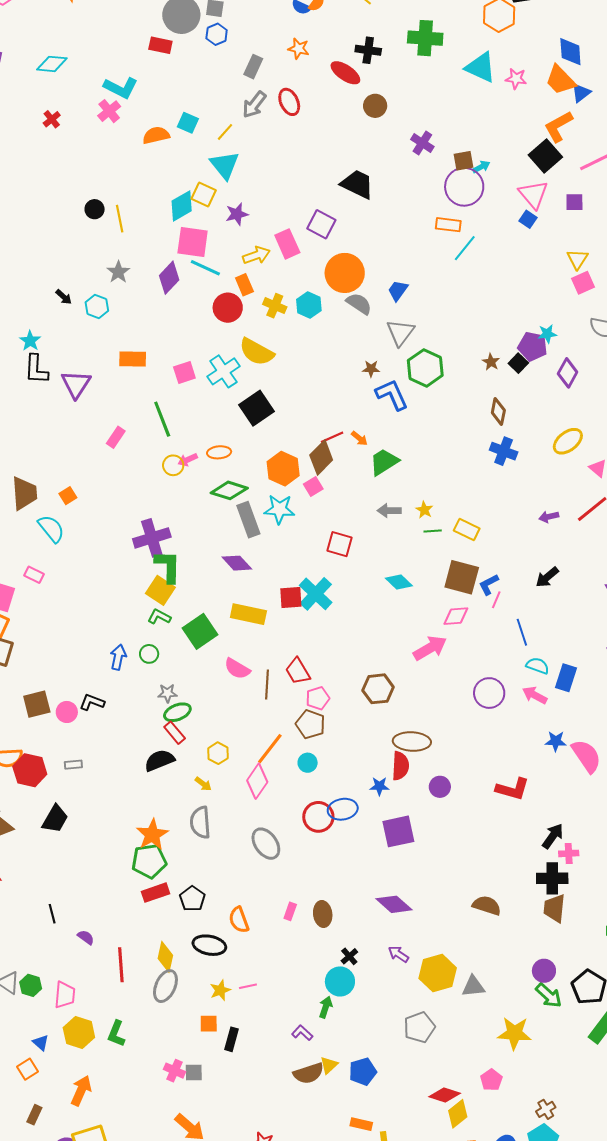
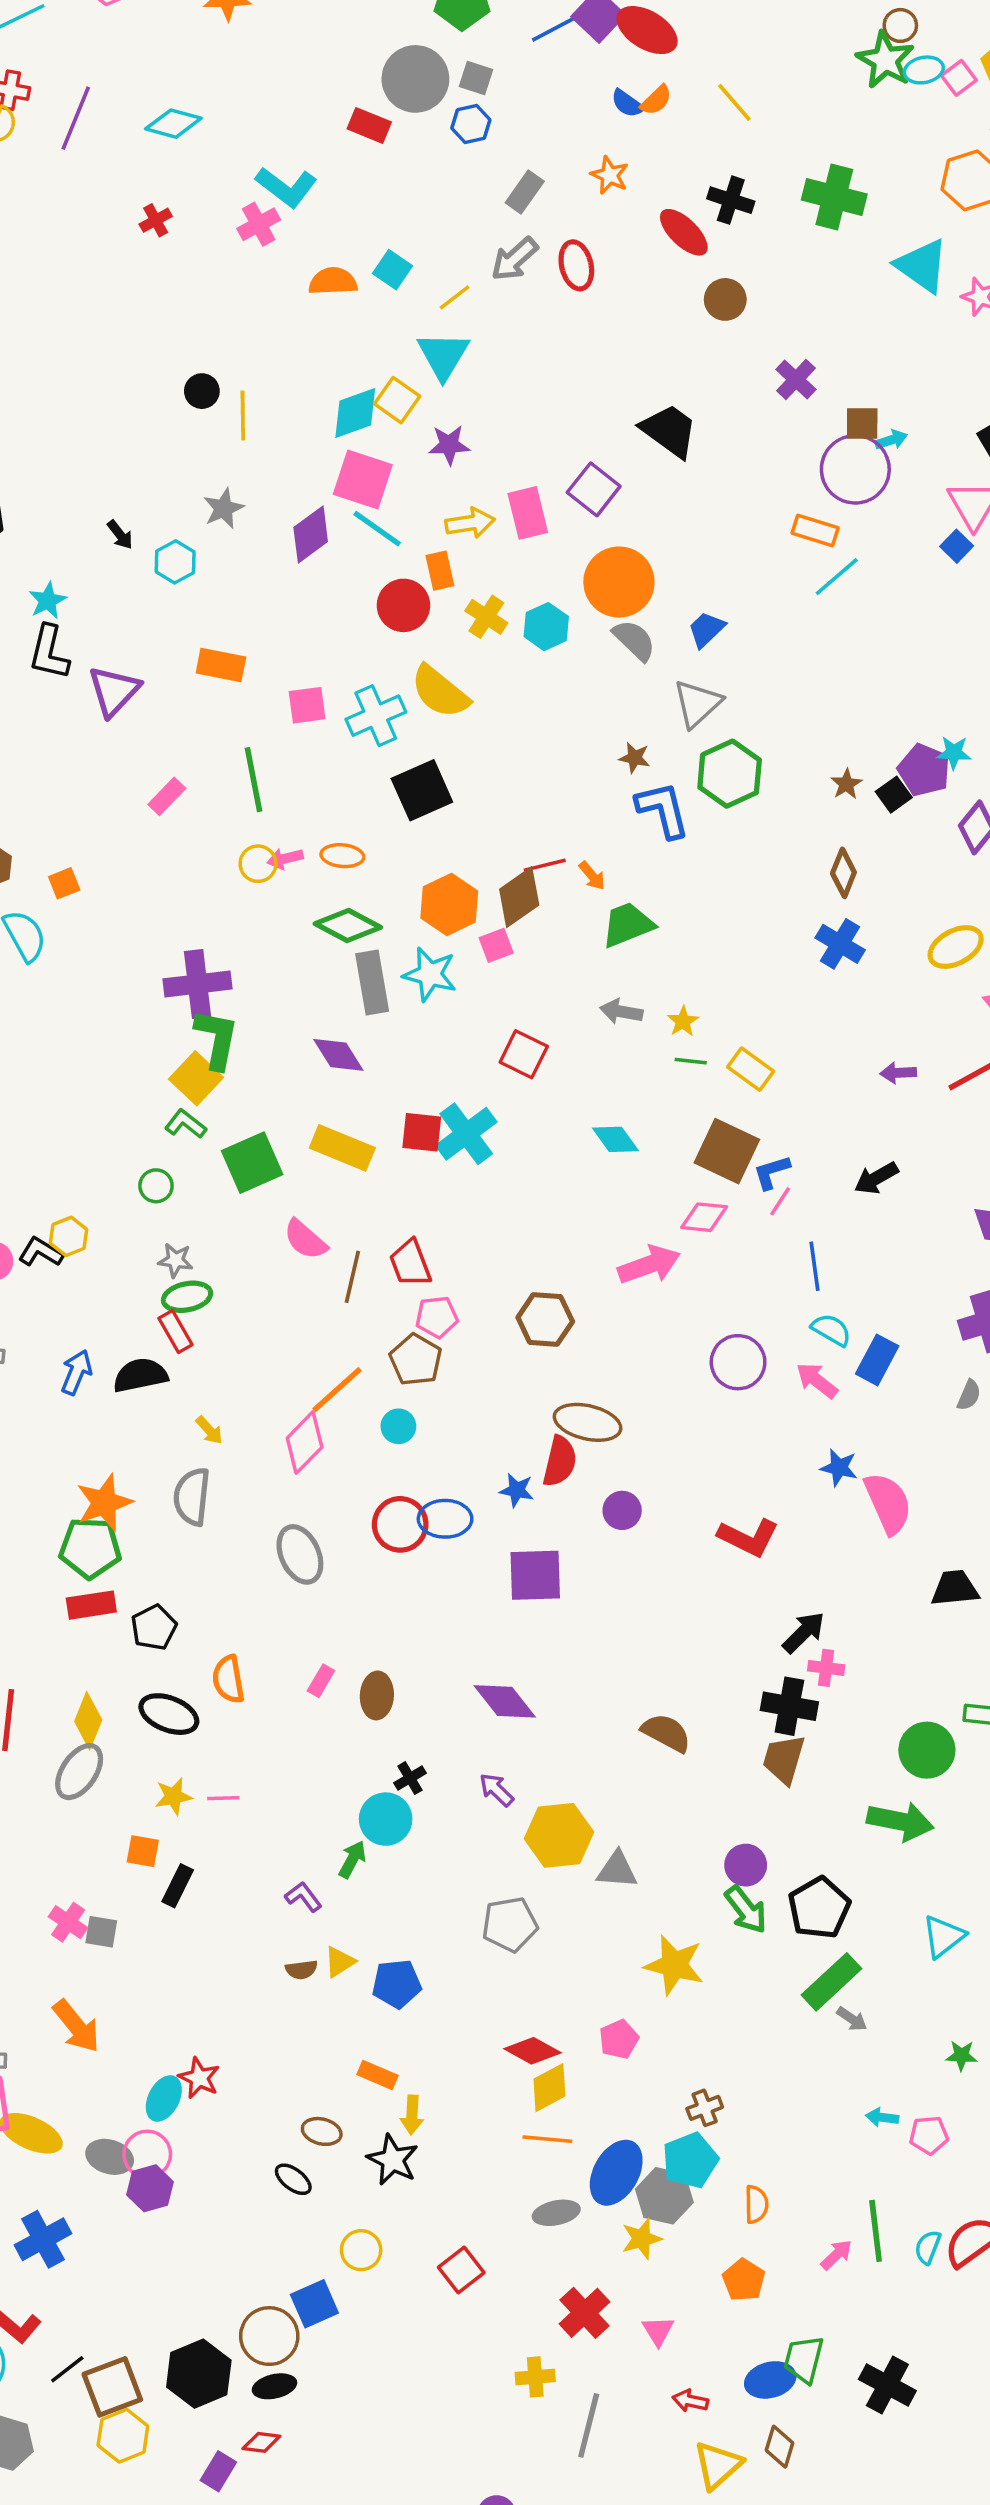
blue arrow: (118, 657) -> (76, 1372), moved
yellow hexagon: (218, 753) -> (69, 1236), moved
brown semicircle: (309, 1073) -> (302, 1970), size x0.6

